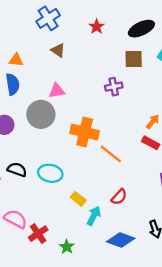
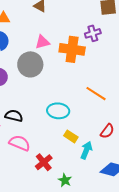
orange cross: (85, 132) -> (72, 49), moved
cyan ellipse: (50, 173) -> (58, 111), moved
pink semicircle: (15, 219) -> (20, 143), moved
red cross: (38, 234) -> (44, 162), moved

